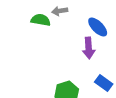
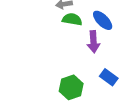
green semicircle: (41, 20) -> (72, 19), moved

